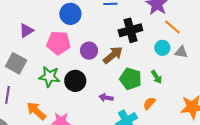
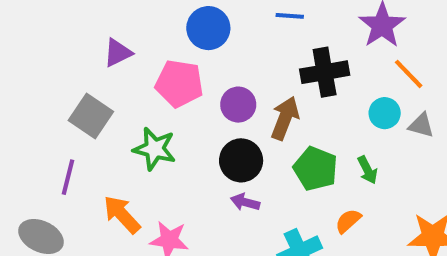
brown arrow: (113, 55) -> (285, 118), turned -35
black circle: (75, 81) -> (241, 160), moved
purple arrow: (106, 98) -> (245, 202), moved

